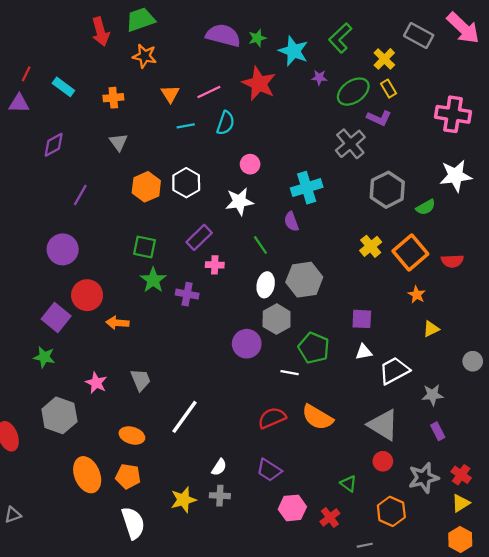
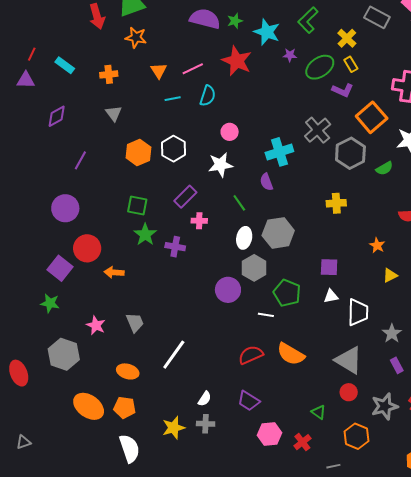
gray cross: (350, 144) -> (318, 130), moved
yellow cross: (371, 246) -> (336, 203), turned 36
orange square: (410, 252) -> (372, 117), moved
white trapezoid: (394, 371) -> (358, 312), turned 120
gray star: (433, 395) -> (392, 333), turned -30
orange ellipse: (87, 475) -> (89, 406), turned -32

